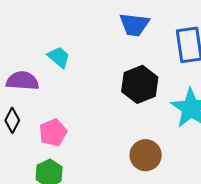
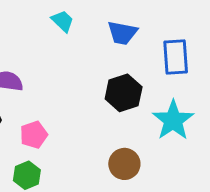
cyan trapezoid: (59, 57) -> (63, 21), moved

